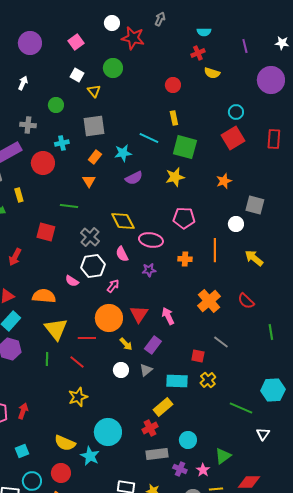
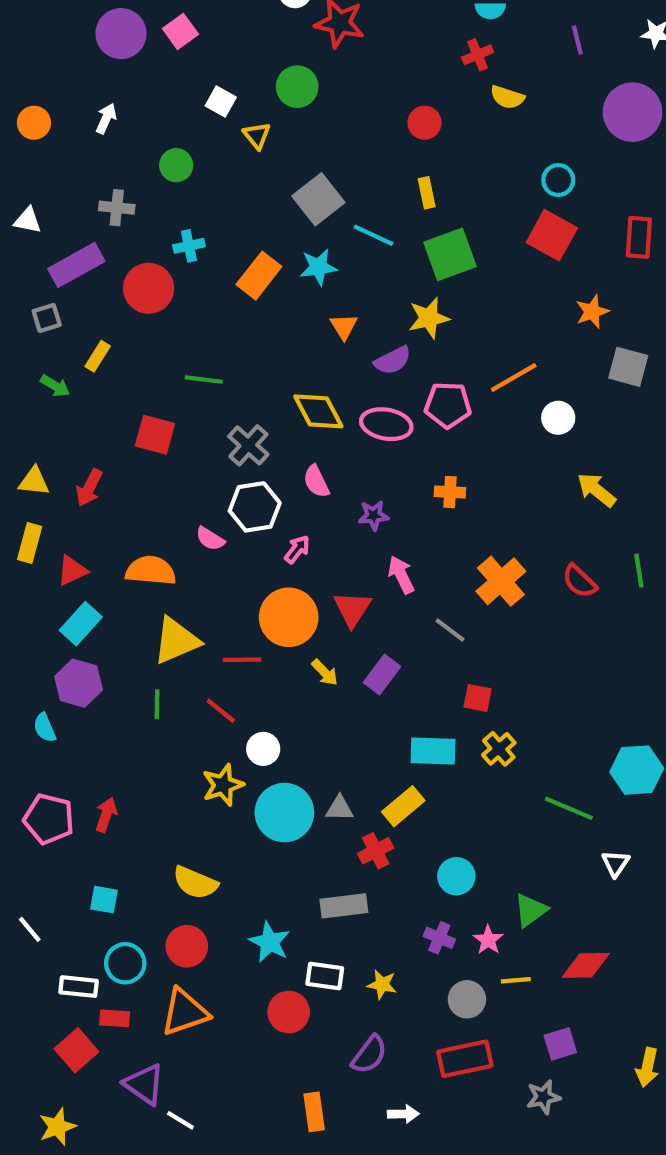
pink square: (76, 42) -> (180, 31), moved
gray square: (94, 126) -> (318, 199), moved, turned -30
red square: (233, 138) -> (552, 235), turned -30
green square: (185, 147) -> (450, 254), turned -35
orange rectangle: (95, 157) -> (259, 276), size x1.5
purple semicircle: (134, 178) -> (393, 360), moved
orange triangle: (89, 181) -> (344, 326), moved
orange star: (224, 181) -> (592, 312), moved
yellow rectangle: (19, 195) -> (98, 356), turned 48
gray square: (255, 205) -> (628, 367), moved
pink ellipse: (151, 240) -> (386, 424), moved
orange line: (215, 250) -> (514, 377), moved, turned 60
pink arrow: (168, 316) -> (401, 575), moved
yellow triangle: (56, 329) -> (176, 641), turned 45
green line: (271, 332) -> (639, 571), moved
gray line: (221, 342) -> (450, 630), moved
white circle: (121, 370) -> (263, 749), moved
gray triangle: (146, 370) -> (340, 808), moved, turned 40
cyan circle: (108, 432) -> (284, 813), moved
cyan square: (22, 451) -> (104, 900), turned 32
gray rectangle: (157, 454) -> (344, 906), moved
cyan star: (90, 456) -> (270, 942), moved

